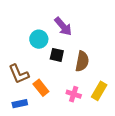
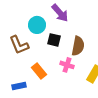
brown L-shape: (19, 74) -> (19, 45), moved
pink cross: (74, 94) -> (67, 65), moved

